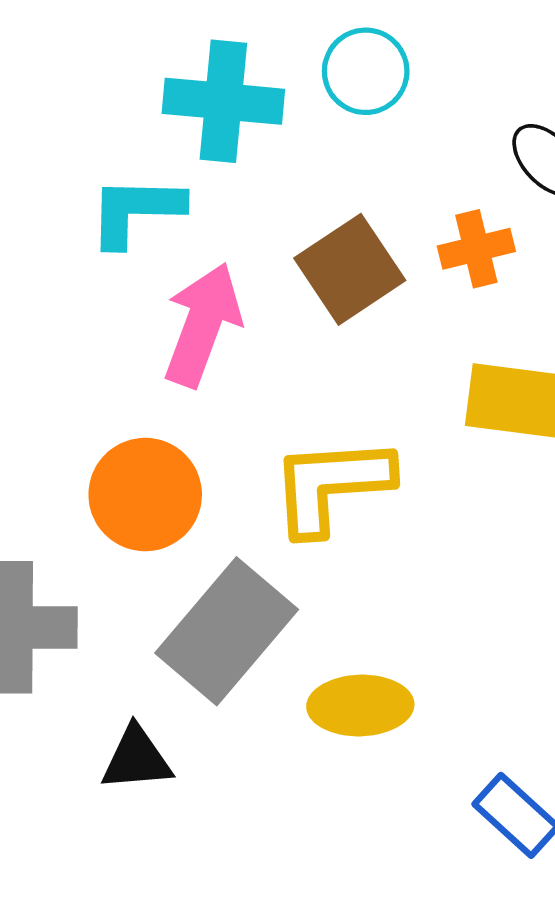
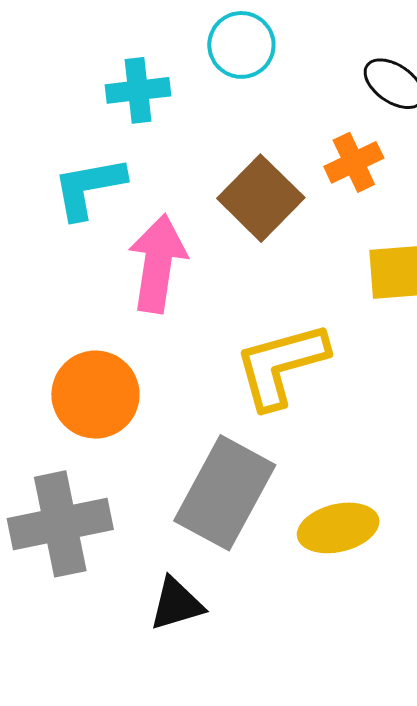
cyan cross: (223, 101) -> (138, 90), size x0.7
orange circle: (145, 495) -> (95, 395), moved

